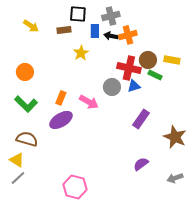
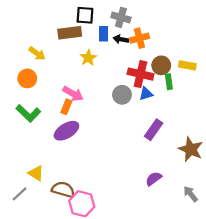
gray cross: (111, 16) -> (121, 17), turned 30
yellow arrow: (31, 26) -> (37, 53), moved
brown rectangle: (64, 30) -> (70, 33), size x1.5
green rectangle: (155, 75) -> (169, 82), turned 56
pink arrow: (89, 102) -> (73, 94), moved
brown semicircle: (27, 139) -> (63, 190), moved
yellow triangle: (17, 160) -> (36, 173), moved
gray arrow: (175, 178) -> (191, 194), turned 70

